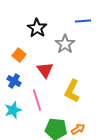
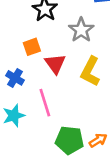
orange square: (19, 55) -> (32, 47), moved, turned 32
yellow L-shape: (72, 91) -> (90, 71), moved

